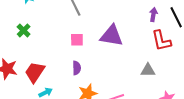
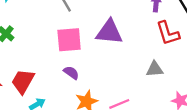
pink square: (77, 40) -> (69, 40), size x1.6
purple semicircle: (77, 68) -> (71, 73), turned -48

